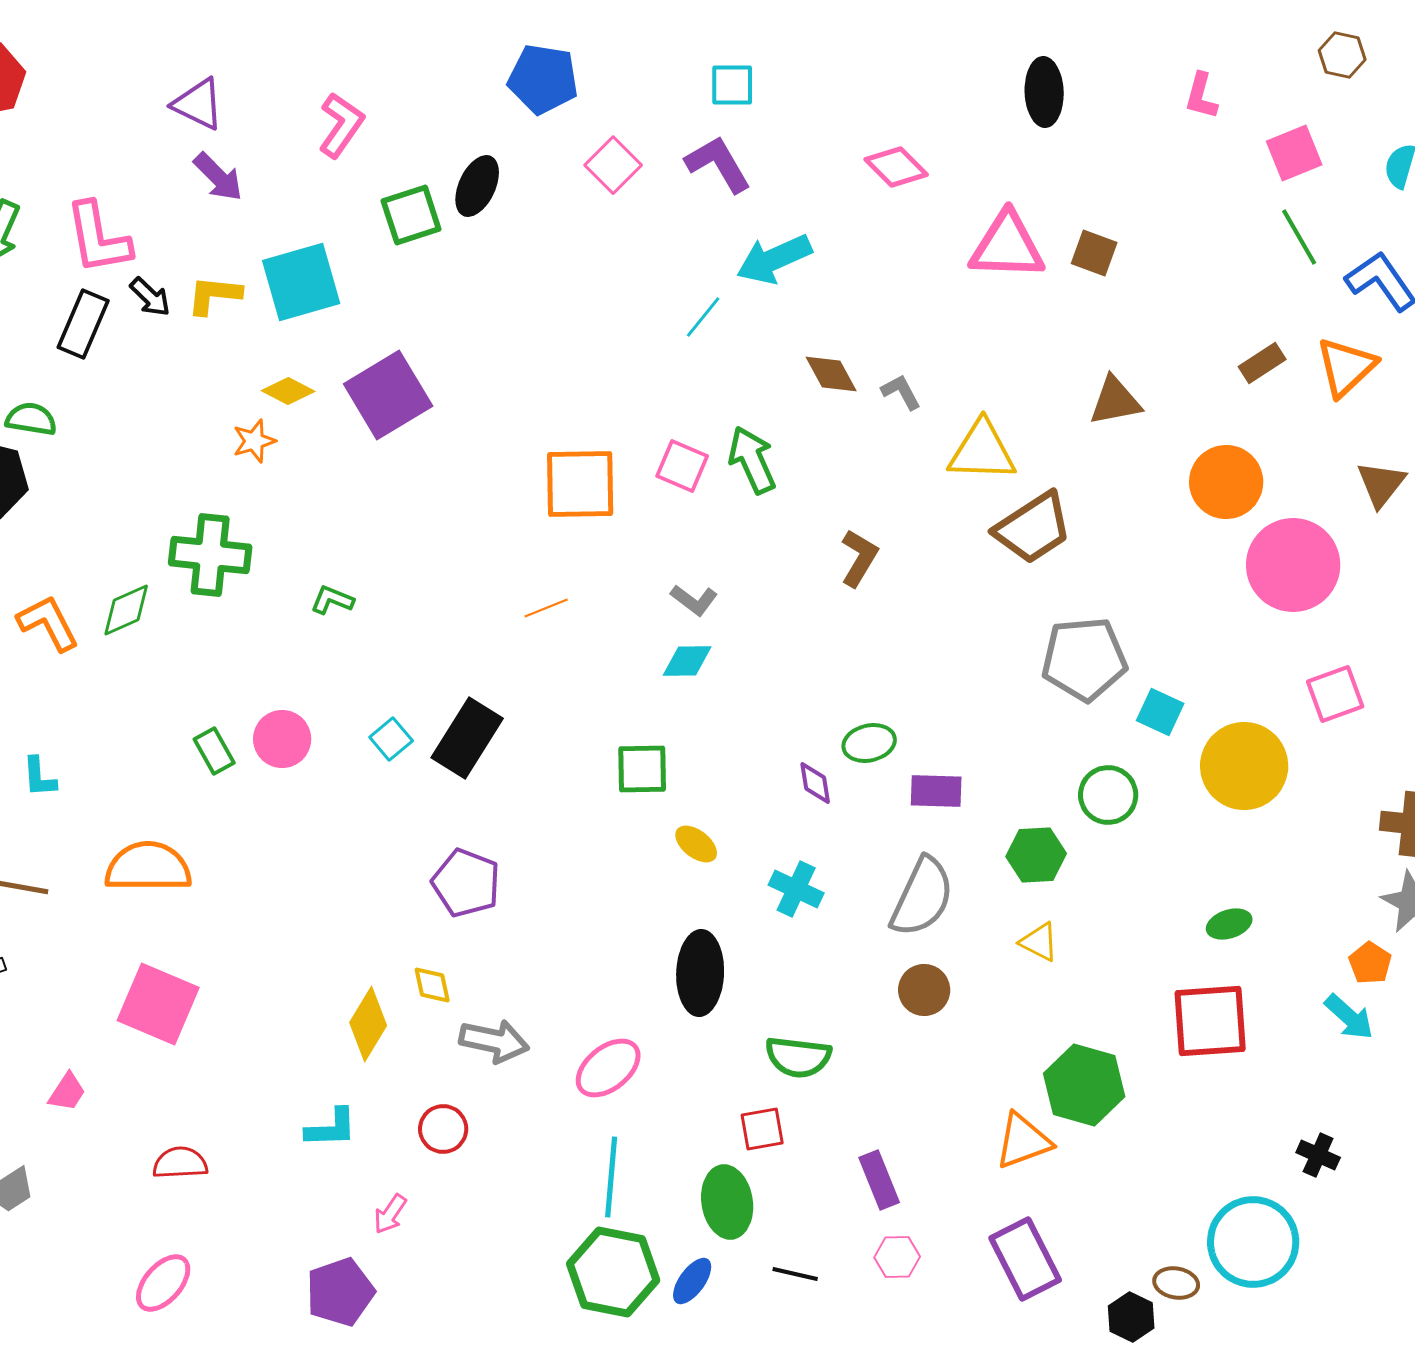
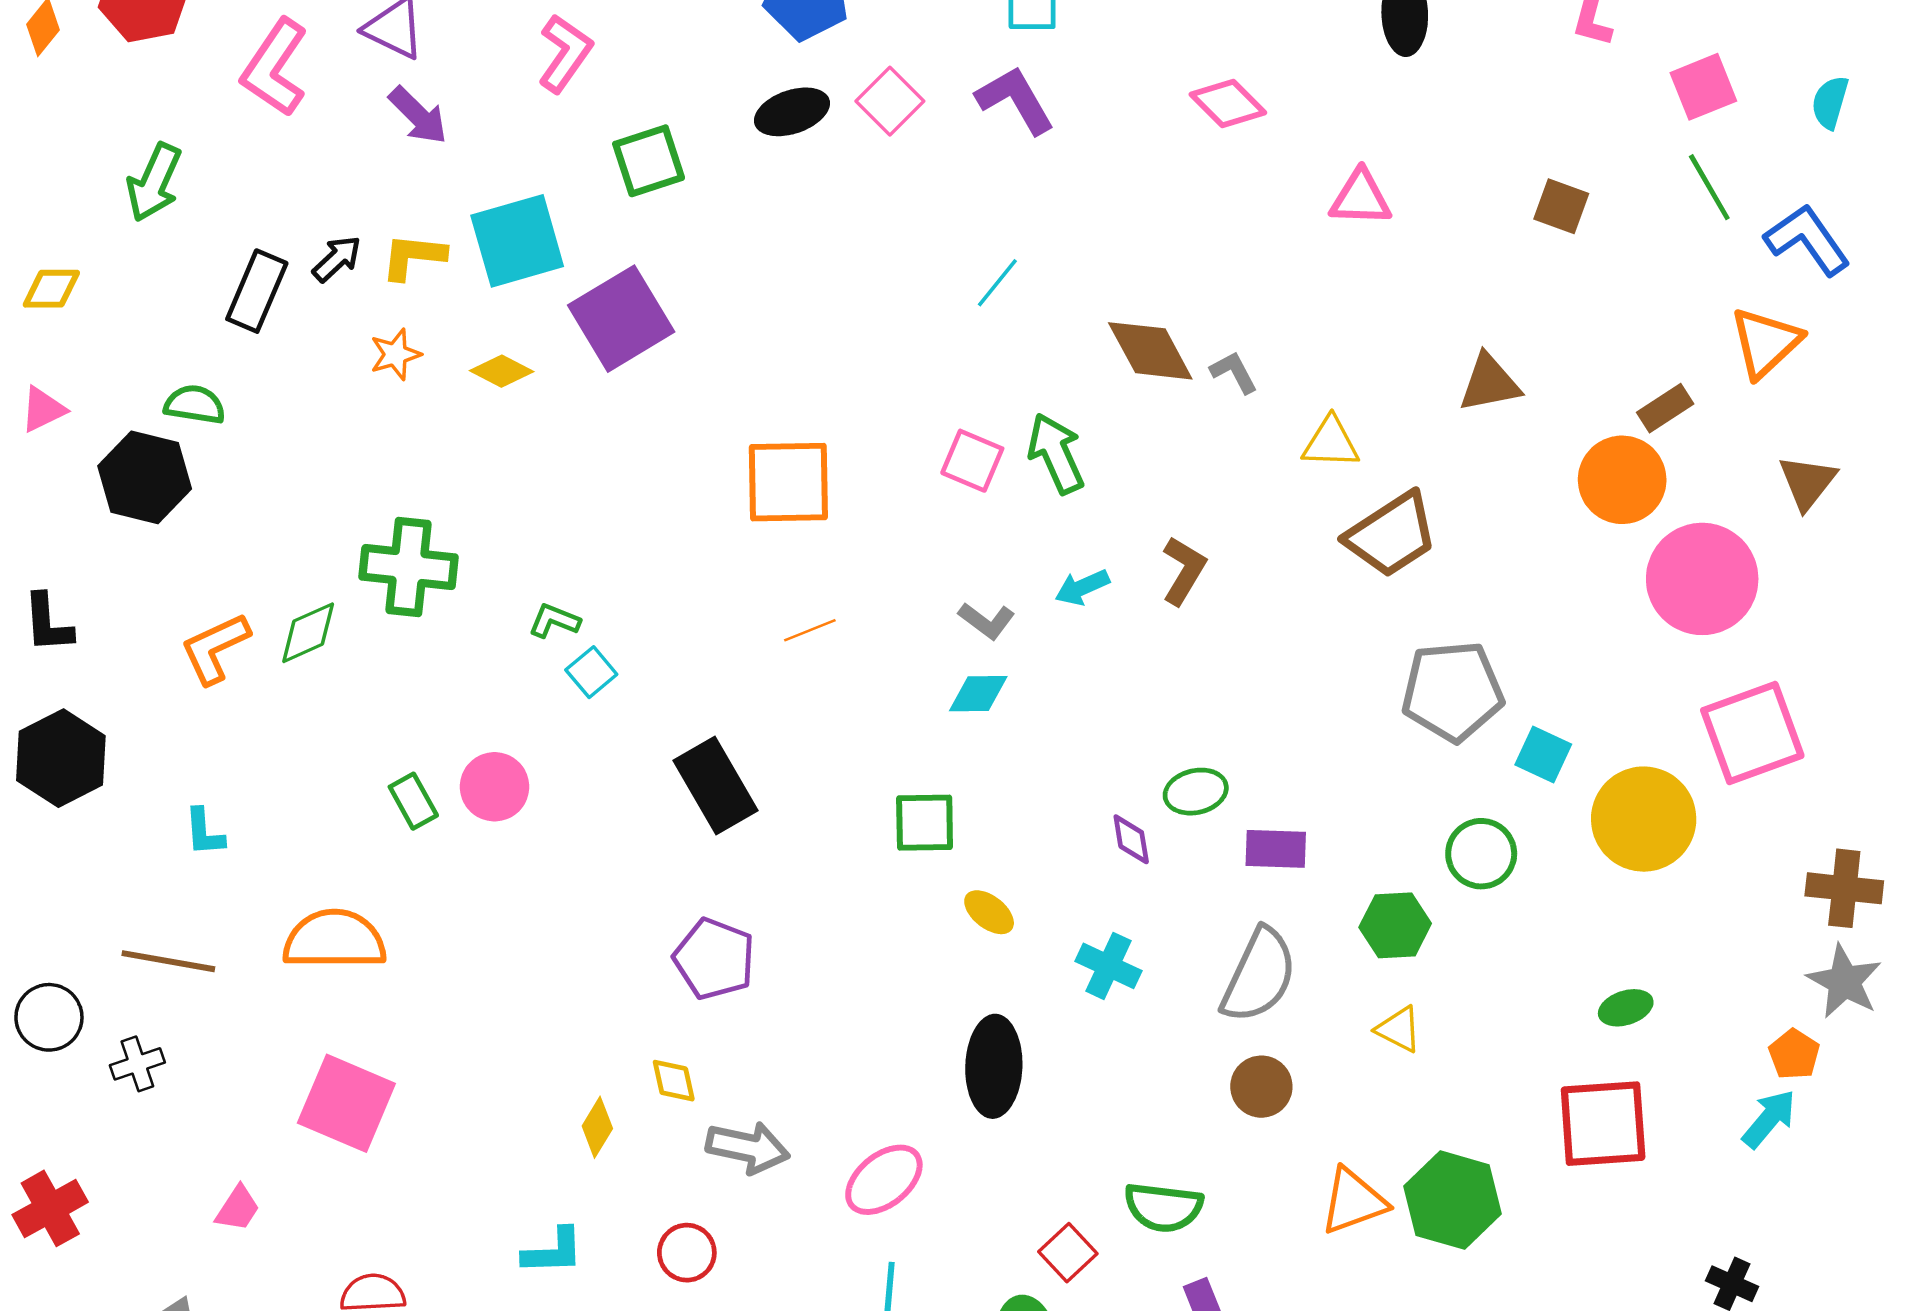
black ellipse: (477, 186) -> (792, 112), moved, turned 46
pink L-shape: (98, 238) -> (275, 68), moved, turned 44
pink triangle: (1007, 246) -> (1361, 198), size x0.7
brown square: (1094, 253) -> (1561, 206), moved
cyan arrow: (774, 259) -> (1082, 587), moved, size x0.6
black arrow: (150, 297) -> (337, 259), turned -87
brown rectangle: (1262, 363) -> (1665, 408), moved
brown diamond: (831, 374) -> (1150, 351), size x1.4
purple square: (388, 395) -> (621, 319), moved
orange star: (254, 441) -> (395, 354), moved
yellow triangle: (982, 451) -> (1331, 443), size x0.7
orange square: (580, 484) -> (788, 482), moved
orange L-shape: (48, 623) -> (215, 648), turned -88
pink square: (1335, 694) -> (1752, 733), size x1.5
black rectangle: (467, 738) -> (716, 786), turned -62
cyan square: (391, 739) -> (591, 672), moved
cyan arrow: (1349, 1017) -> (1769, 1119), turned -92
yellow diamond: (368, 1024) -> (597, 1127), size x0.7
green semicircle: (798, 1057) -> (1163, 1207), moved
red square: (762, 1129) -> (1068, 1253), turned -33
orange triangle: (1023, 1141) -> (1353, 1201), moved

